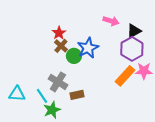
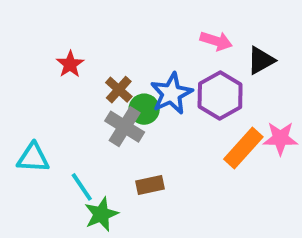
red star: (59, 33) -> (70, 64), moved
purple hexagon: (132, 49) -> (220, 95), moved
gray cross: (58, 82) -> (125, 127), moved
cyan triangle: (17, 94) -> (33, 158), moved

